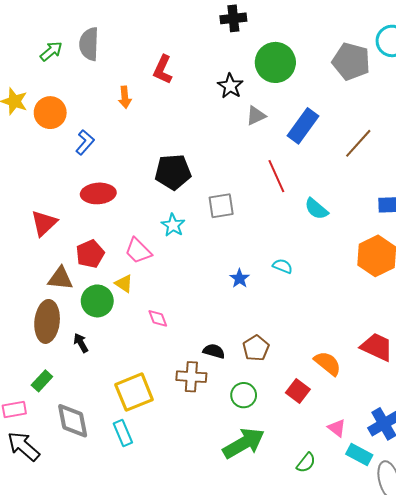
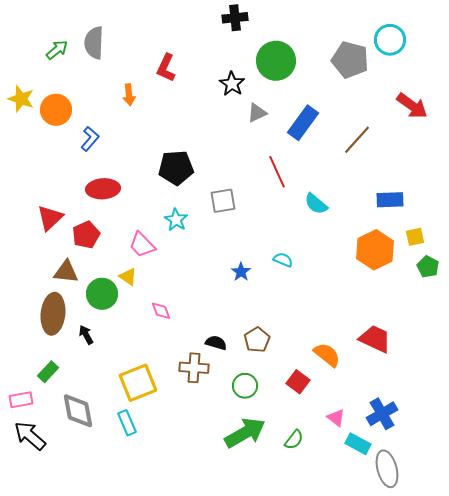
red pentagon: (90, 254) -> (86, 235), moved
green semicircle: (306, 463) -> (294, 440), moved

